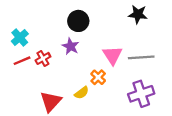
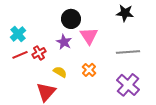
pink triangle: (112, 55) -> (89, 36), moved
yellow semicircle: (82, 93) -> (60, 72), moved, turned -112
purple cross: (141, 94) -> (128, 85), turned -30

